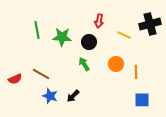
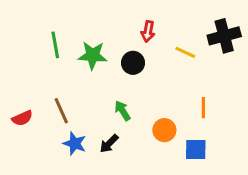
green arrow: (84, 64) -> (123, 111), moved
orange circle: (116, 64) -> (164, 130), moved
brown line: (41, 74) -> (61, 111), turned 36
blue square: (142, 100) -> (196, 150), moved

